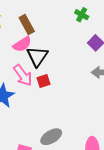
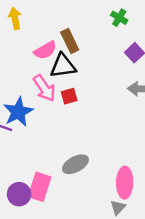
brown rectangle: (27, 25) -> (70, 41), moved
black triangle: (37, 56) -> (63, 66), turned 45

